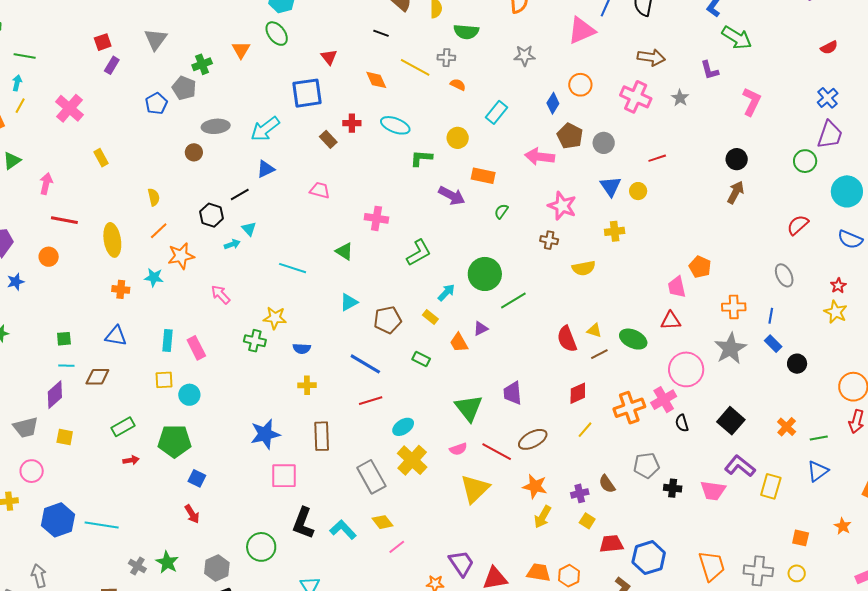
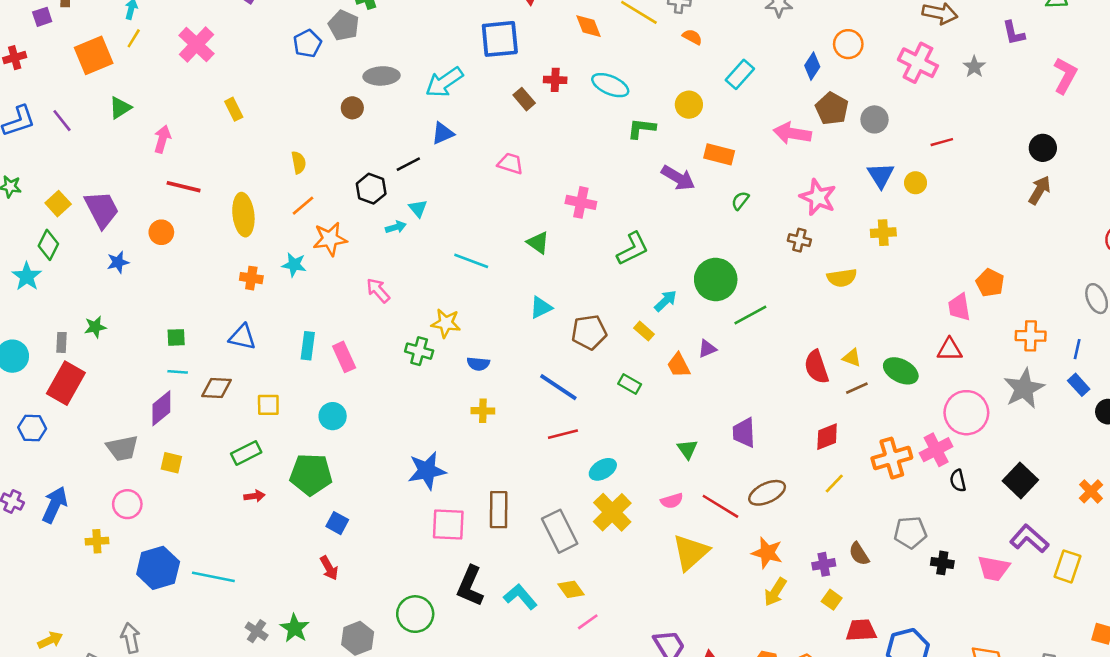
yellow square: (164, 380) -> (268, 405), moved
green triangle: (469, 408) -> (687, 449), size x0.6
brown rectangle: (322, 436) -> (499, 510), moved

